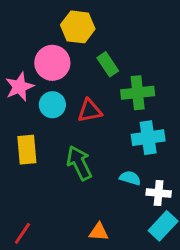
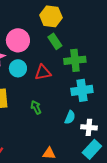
yellow hexagon: (78, 27) -> (51, 16), moved
green arrow: (79, 163) -> (36, 107), size x0.6
cyan semicircle: (130, 178) -> (70, 117), turned 96

